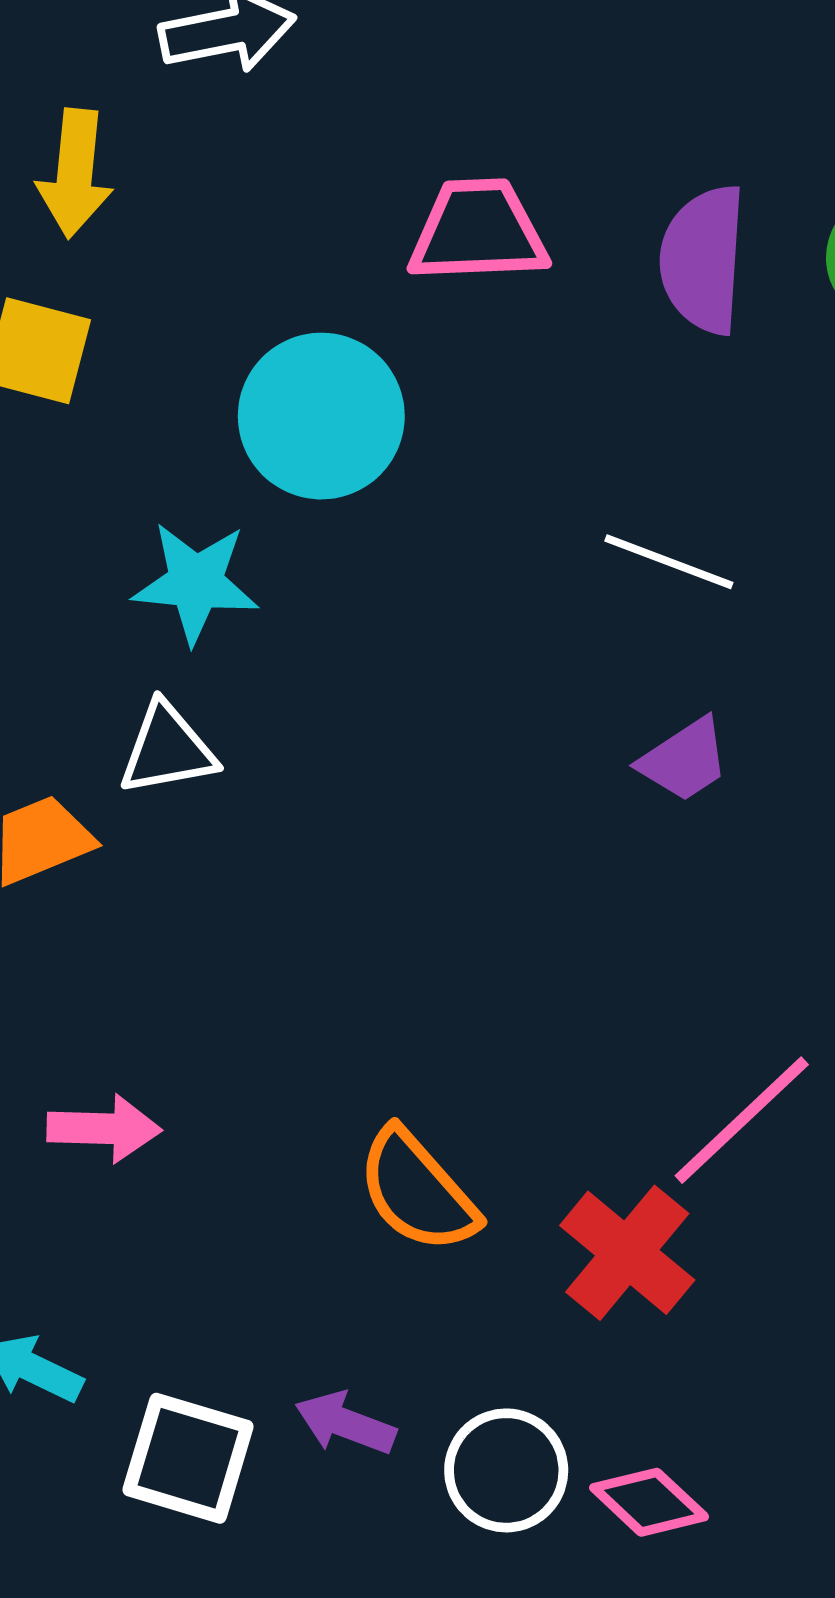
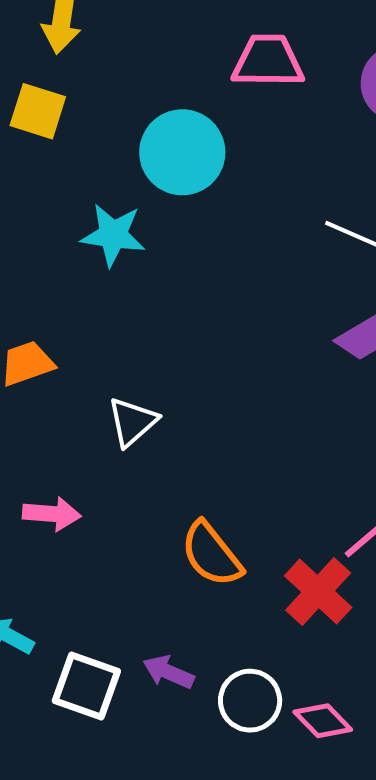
white triangle: (167, 749) -> (132, 422), moved, turned -34

